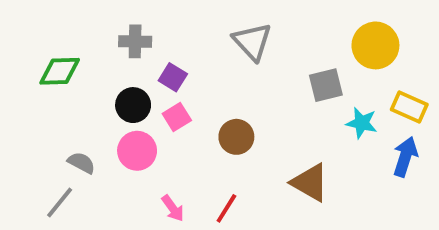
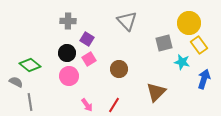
green diamond: (60, 71) -> (30, 65), moved, turned 40
yellow rectangle: (409, 107) -> (199, 45), moved, turned 30
gray semicircle: (81, 163) -> (16, 82), moved
brown triangle: (310, 183) -> (156, 92), turned 45
gray line: (60, 202) -> (30, 102), turned -48

